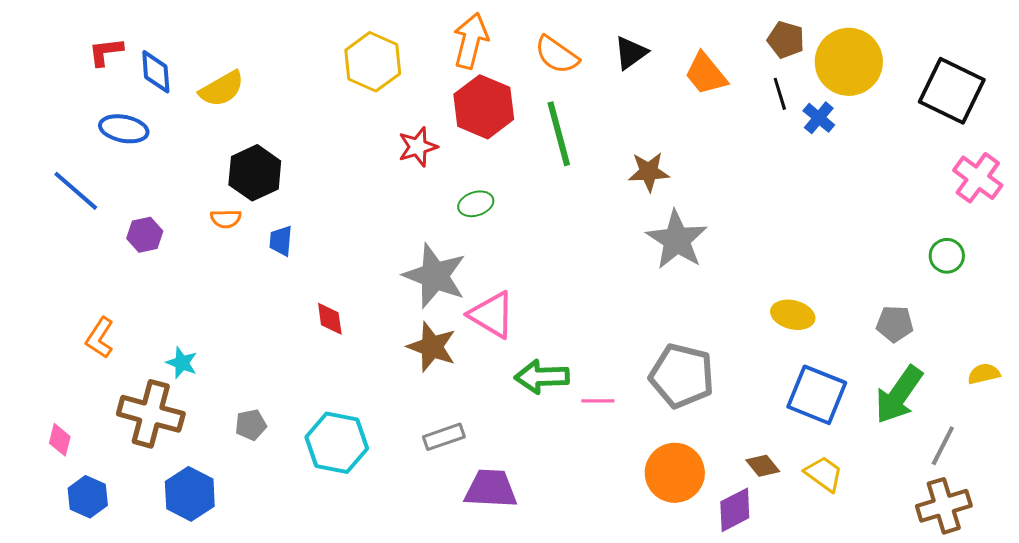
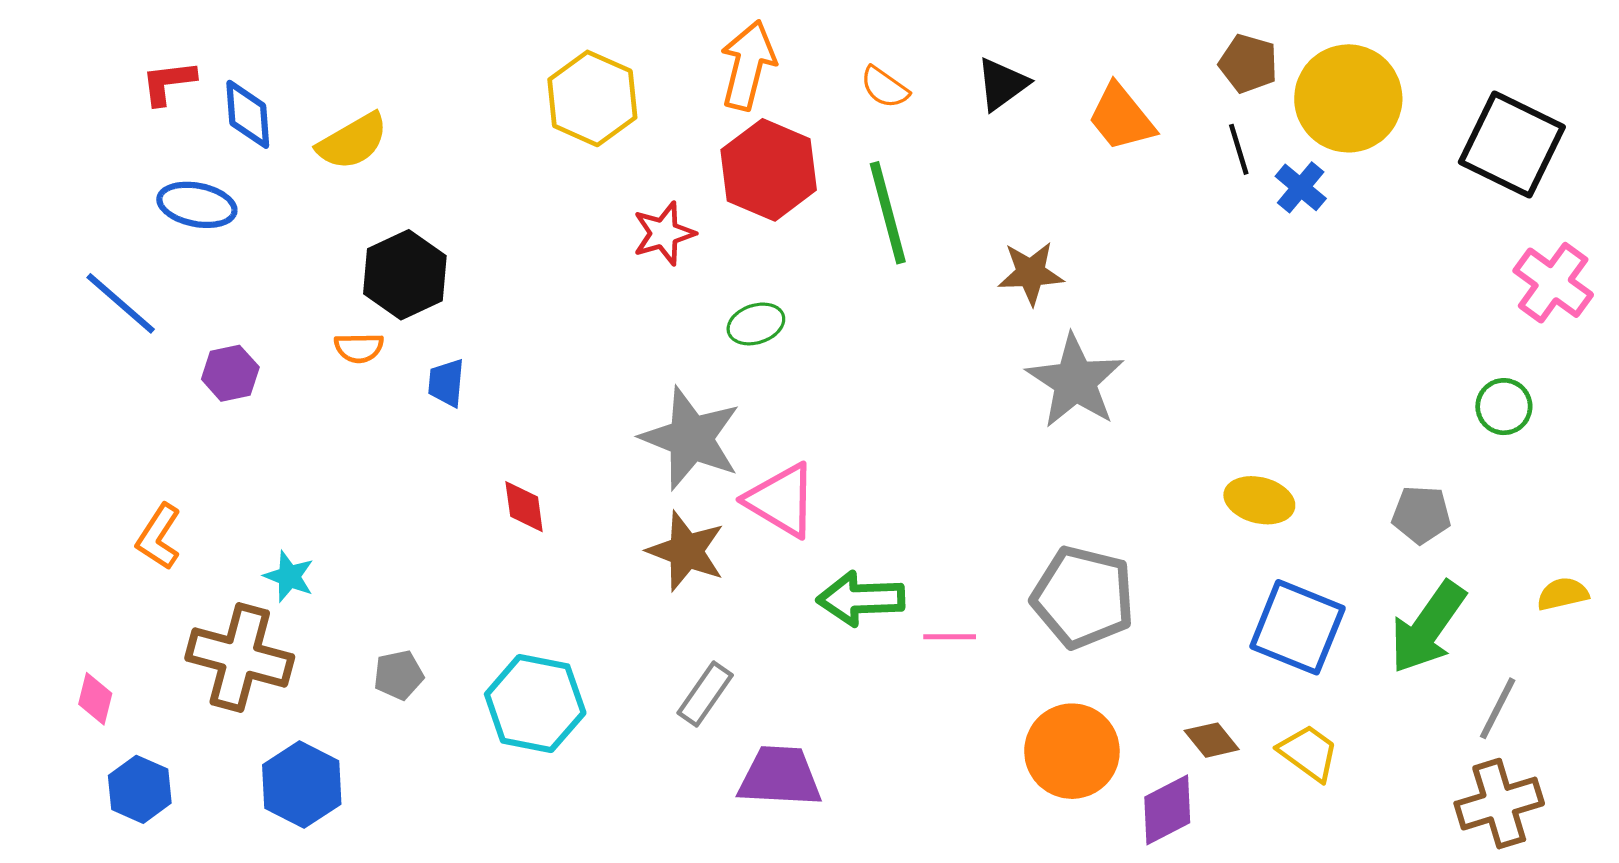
orange semicircle: (557, 55) -> (885, 87), size x0.7
gray rectangle: (444, 437) -> (705, 694), turned -36

